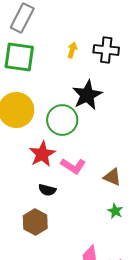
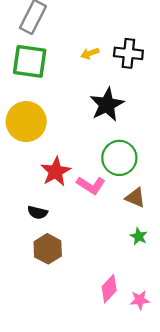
yellow arrow: (72, 50) -> (90, 53), turned -126
green circle: (62, 120) -> (119, 158), moved
black semicircle: (47, 190) -> (38, 212), moved

